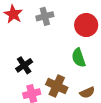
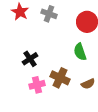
gray cross: (45, 16) -> (49, 14), turned 35

